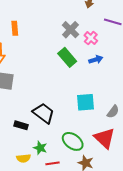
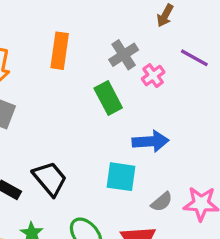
orange rectangle: (15, 28) -> (60, 51), moved, size x1.5
blue arrow: (96, 60) -> (151, 141), moved, size x1.5

